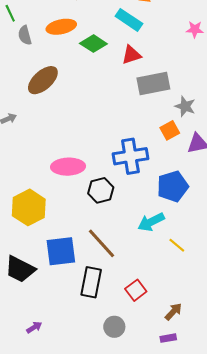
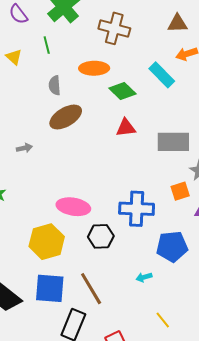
gray semicircle: (25, 35) -> (55, 85), moved
red triangle: (131, 55) -> (126, 128), moved
yellow hexagon: (29, 207) -> (47, 242), moved
cyan arrow: (151, 222) -> (144, 277), size x0.6
yellow line: (177, 245) -> (163, 320), moved

